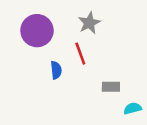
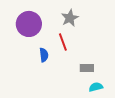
cyan semicircle: (133, 108) -> (96, 87), moved

